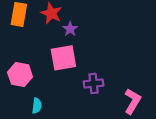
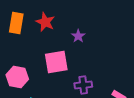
purple star: (70, 29) -> (78, 36), moved

